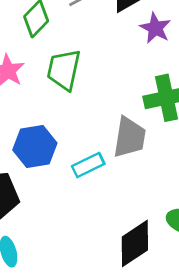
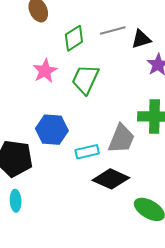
black diamond: (135, 243) -> (111, 179), moved, turned 45

